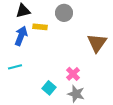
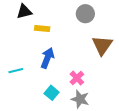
gray circle: (64, 13) -> (85, 14), moved
blue arrow: (21, 36) -> (47, 58), moved

